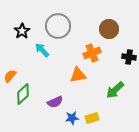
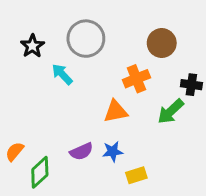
orange semicircle: (10, 76) -> (15, 151), moved
green arrow: (115, 90) -> (171, 111), moved
green diamond: (23, 94) -> (40, 172), moved
blue star: (72, 118) -> (113, 151), moved

